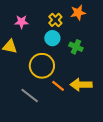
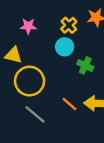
green cross: (76, 47) -> (85, 65), moved
yellow circle: (42, 66) -> (30, 81), moved

